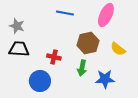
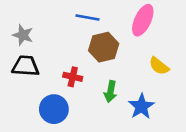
brown hexagon: (88, 43) -> (104, 47), moved
blue star: (105, 79) -> (141, 106), turned -30

